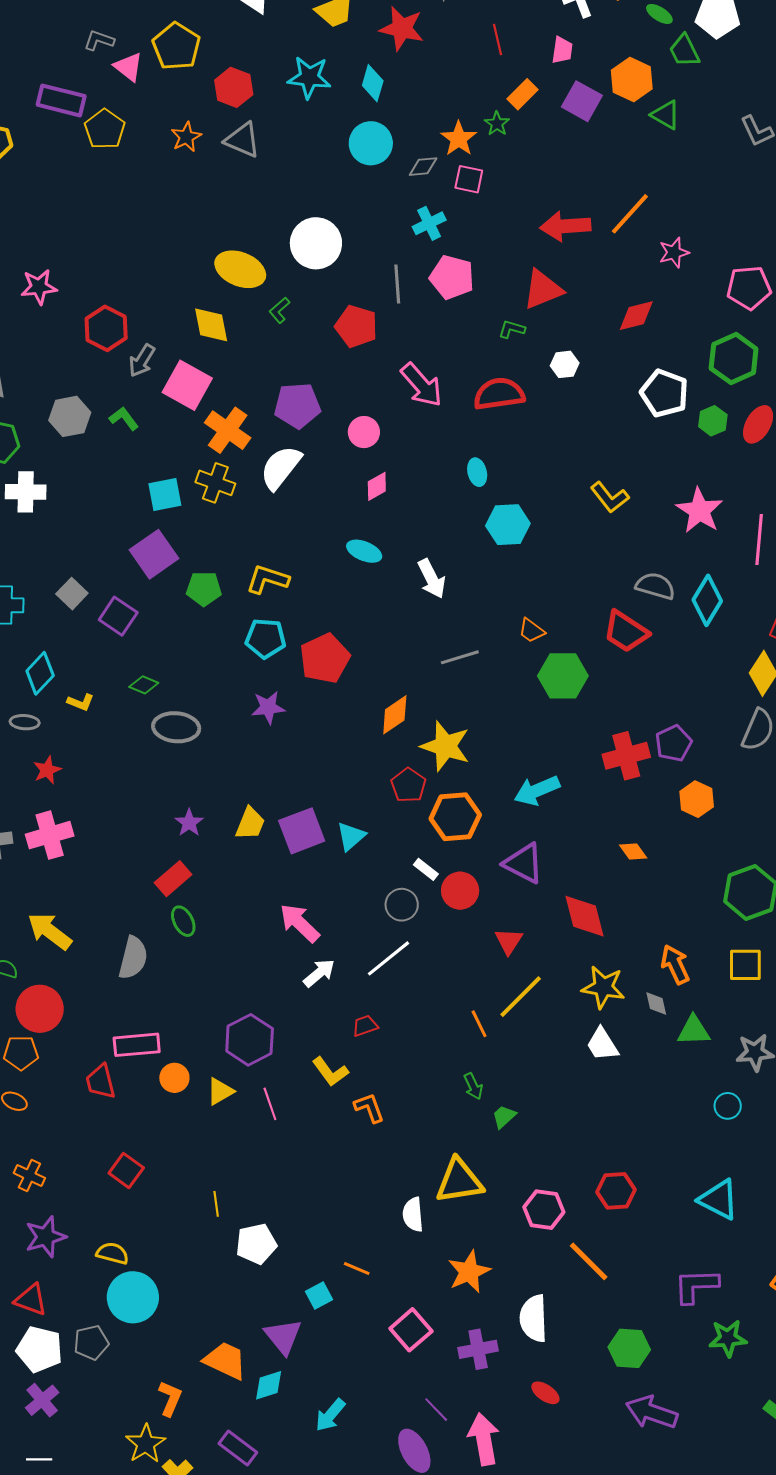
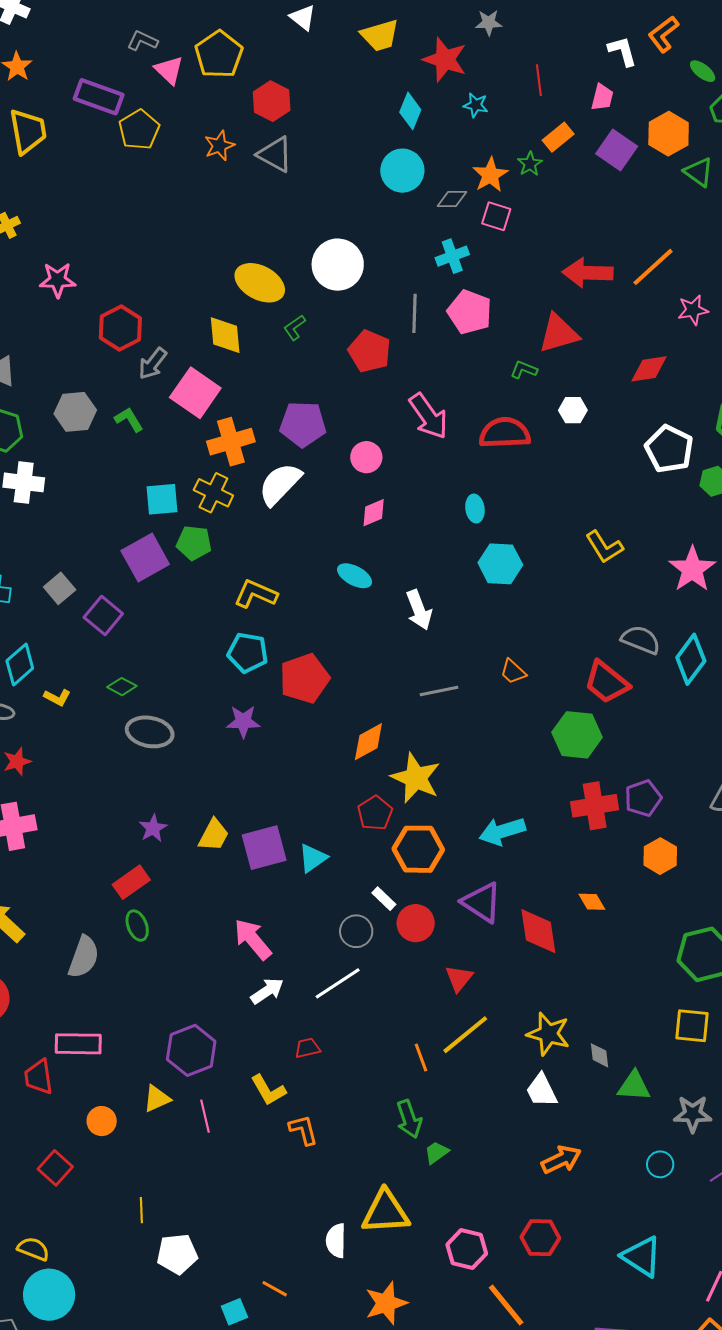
cyan star: (309, 77) -> (476, 105), moved, size x0.6
orange cross: (228, 430) -> (231, 442), turned 33
green pentagon: (204, 589) -> (194, 543), moved
green hexagon: (563, 676) -> (577, 735), moved
red diamond: (585, 916) -> (538, 931), moved
orange arrow: (675, 964) -> (561, 1160), moved, turned 84
orange circle: (174, 1078) -> (102, 1121), moved
green arrow: (473, 1086) -> (409, 1119), size x1.4

